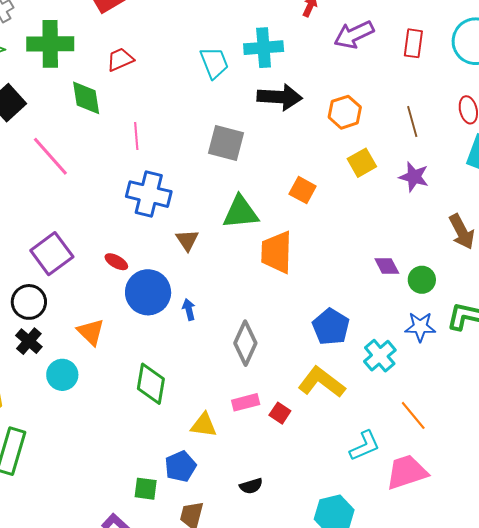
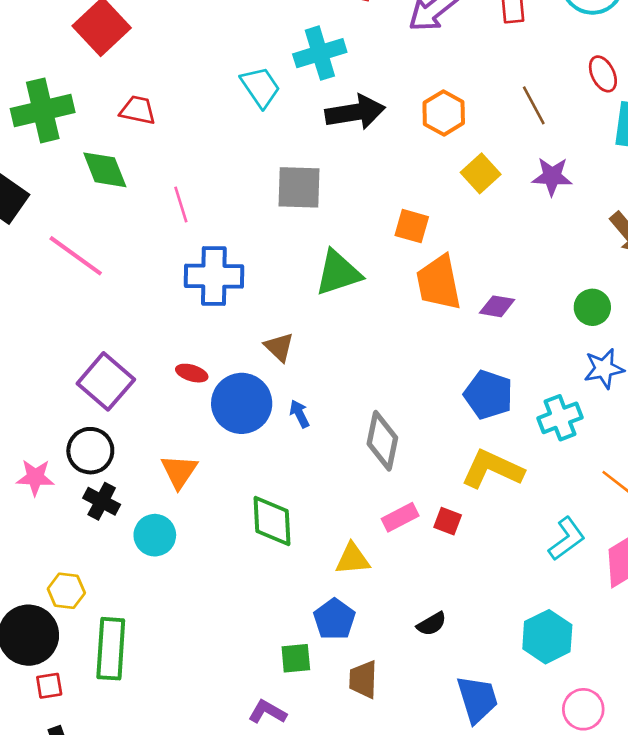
red trapezoid: (120, 59) -> (138, 110), turned 48
brown triangle: (187, 240) -> (279, 347), moved
orange trapezoid: (277, 252) -> (439, 283), moved
purple diamond: (387, 266) -> (497, 306), moved, turned -40
orange triangle: (91, 332) -> (179, 471), turned 32
cyan cross: (380, 356) -> (560, 418), turned 32

